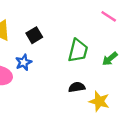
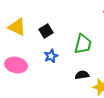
blue star: (24, 62) -> (51, 56), moved

